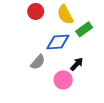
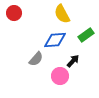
red circle: (36, 11) -> (14, 13), moved
green rectangle: (84, 29) -> (86, 35), moved

